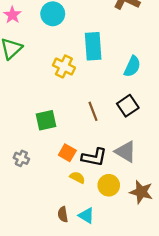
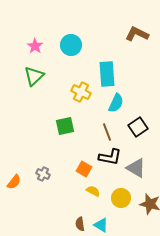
cyan semicircle: (132, 66) -> (116, 103), moved
green square: (46, 120) -> (65, 126), moved
black L-shape: (94, 157) -> (110, 157), moved

